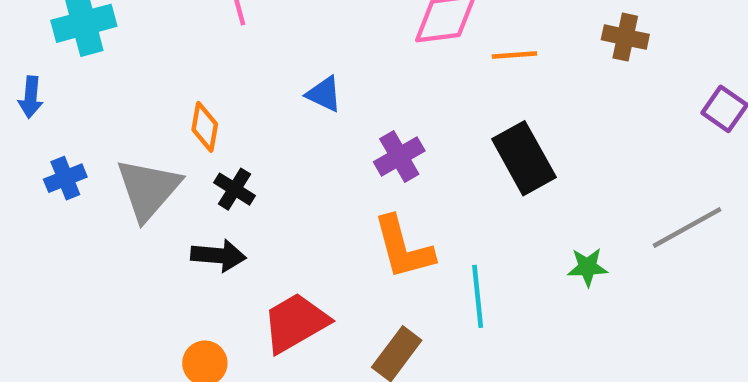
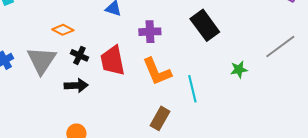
orange diamond: (205, 127) -> (63, 30), turned -65
purple cross: (399, 156) -> (150, 32), turned 35
red trapezoid: (295, 323) -> (113, 61), moved, turned -64

